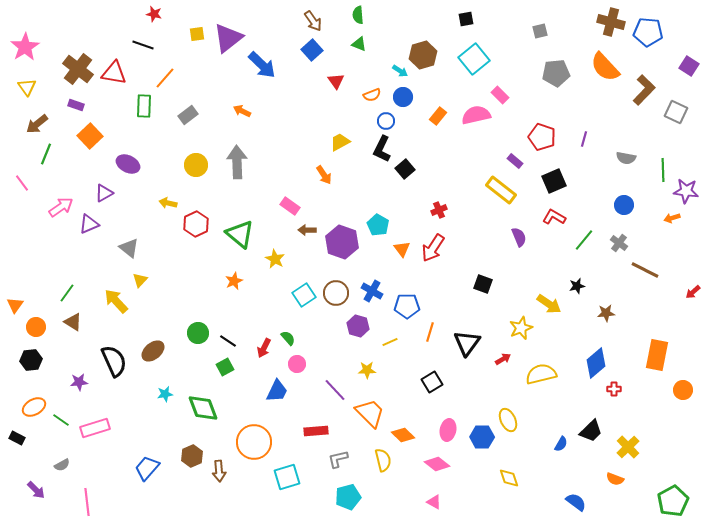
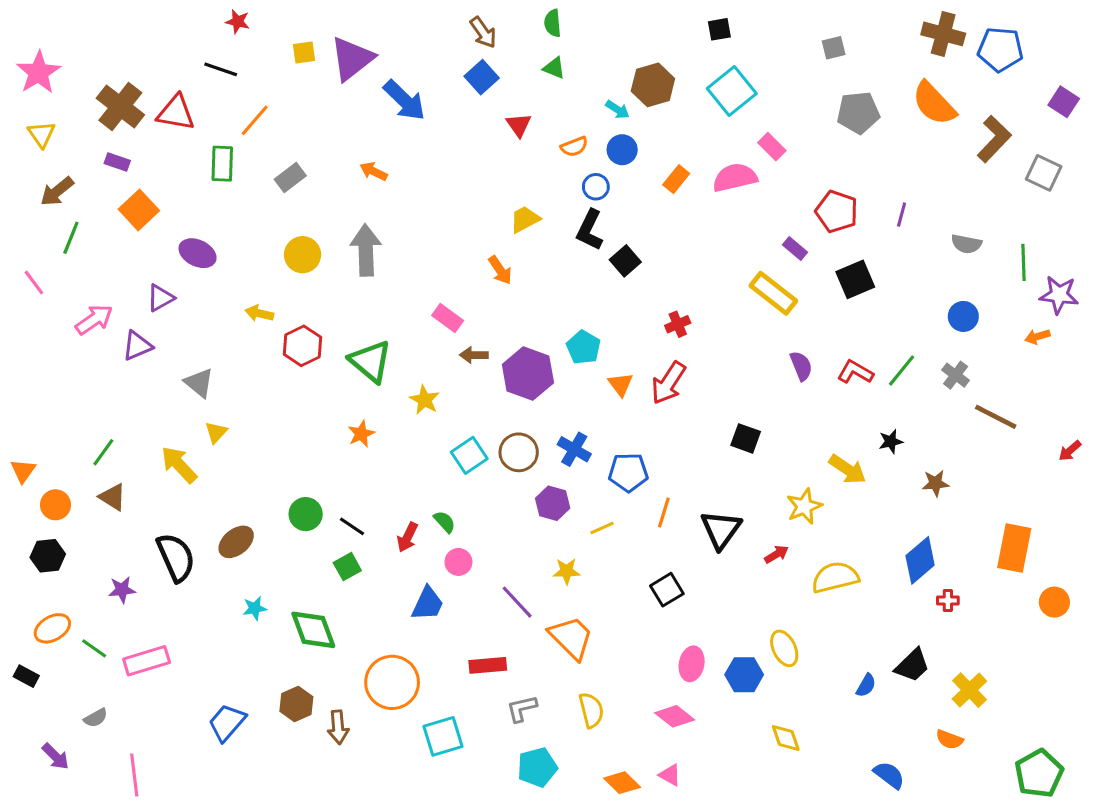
red L-shape: (554, 217) -> (855, 372), moved
orange diamond: (403, 435) -> (622, 783), moved

